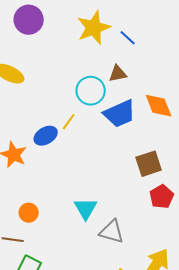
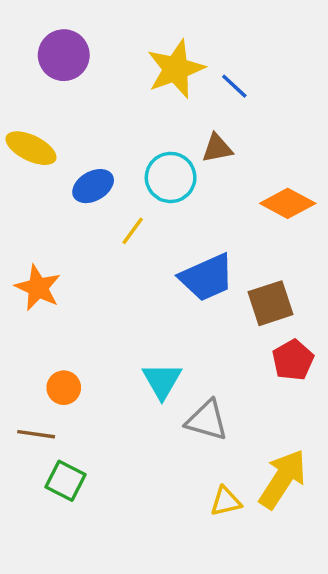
orange diamond: (159, 106) -> (288, 203), turned -40
blue trapezoid: (120, 114) -> (207, 277), moved
blue ellipse: (46, 136) -> (93, 186), moved

